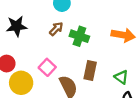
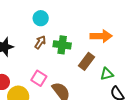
brown rectangle: (90, 70) -> (87, 61), moved, turned 36
green triangle: (121, 77) -> (107, 74), turned -40

